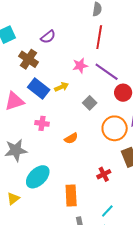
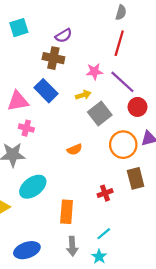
brown cross: (28, 59) -> (53, 58), moved, turned -30
yellow arrow: (62, 87) -> (83, 95), moved
gray square: (90, 103) -> (100, 114), size x1.5
pink cross: (42, 123) -> (26, 128), moved

